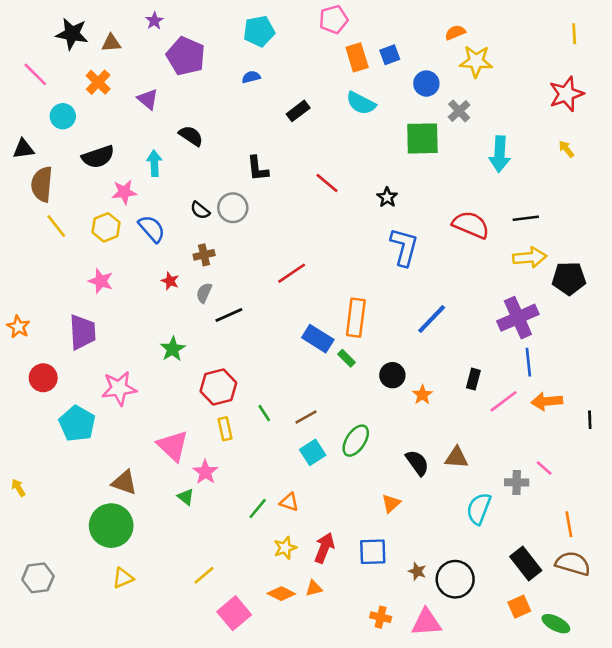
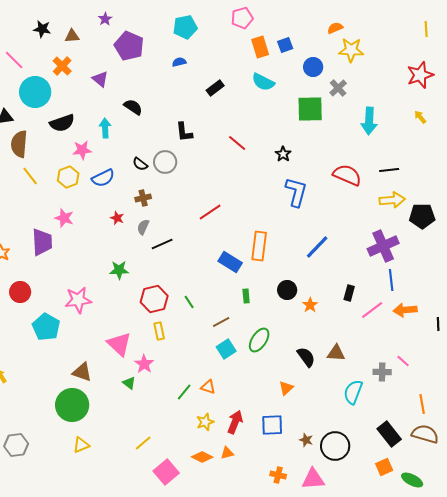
black star: (72, 34) -> (42, 29), size x0.7
cyan circle: (63, 116) -> (35, 92), size x1.6
blue semicircle: (152, 229) -> (103, 178), turned 105
purple trapezoid: (82, 332) -> (42, 242), moved
green star: (173, 349) -> (119, 270), turned 30
green rectangle: (347, 358) -> (246, 296), moved, turned 40
green line: (264, 413) -> (189, 302), moved

